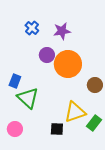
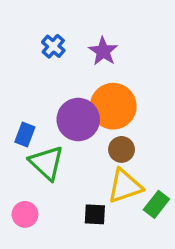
purple star: (62, 31) -> (103, 51), turned -30
purple circle: (47, 55) -> (78, 120), moved, size x1.6
brown circle: (95, 85) -> (122, 149), moved

